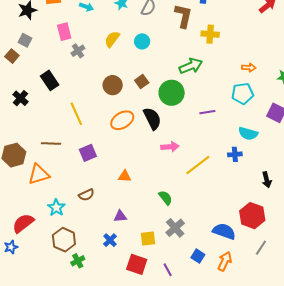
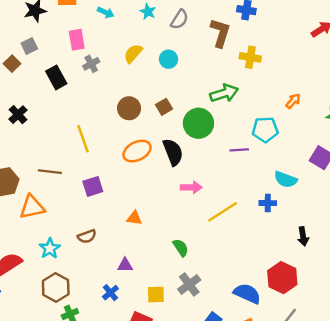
gray square: (25, 40) -> (29, 46), turned 32
orange arrow: (249, 68) -> (293, 101), turned -56
black rectangle: (50, 80) -> (56, 77), moved
cyan pentagon: (243, 93) -> (265, 130), moved

